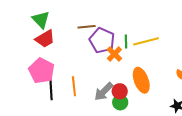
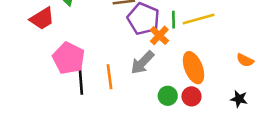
red trapezoid: (45, 39) -> (42, 19), moved
red circle: (120, 91) -> (191, 96), moved
gray arrow: (104, 92) -> (142, 63), moved

